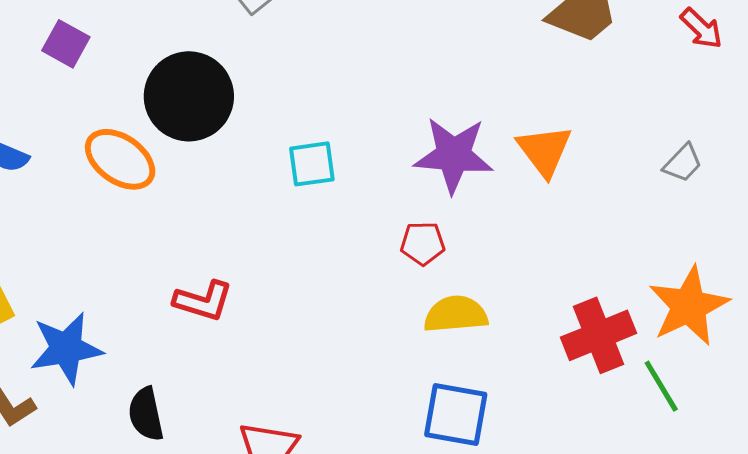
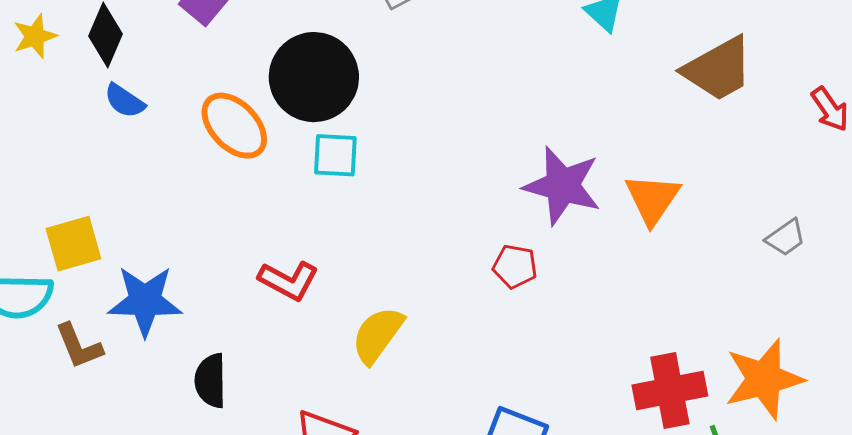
cyan square: (312, 164) -> (335, 155), moved
yellow semicircle: (456, 314) -> (377, 335), moved, turned -60

